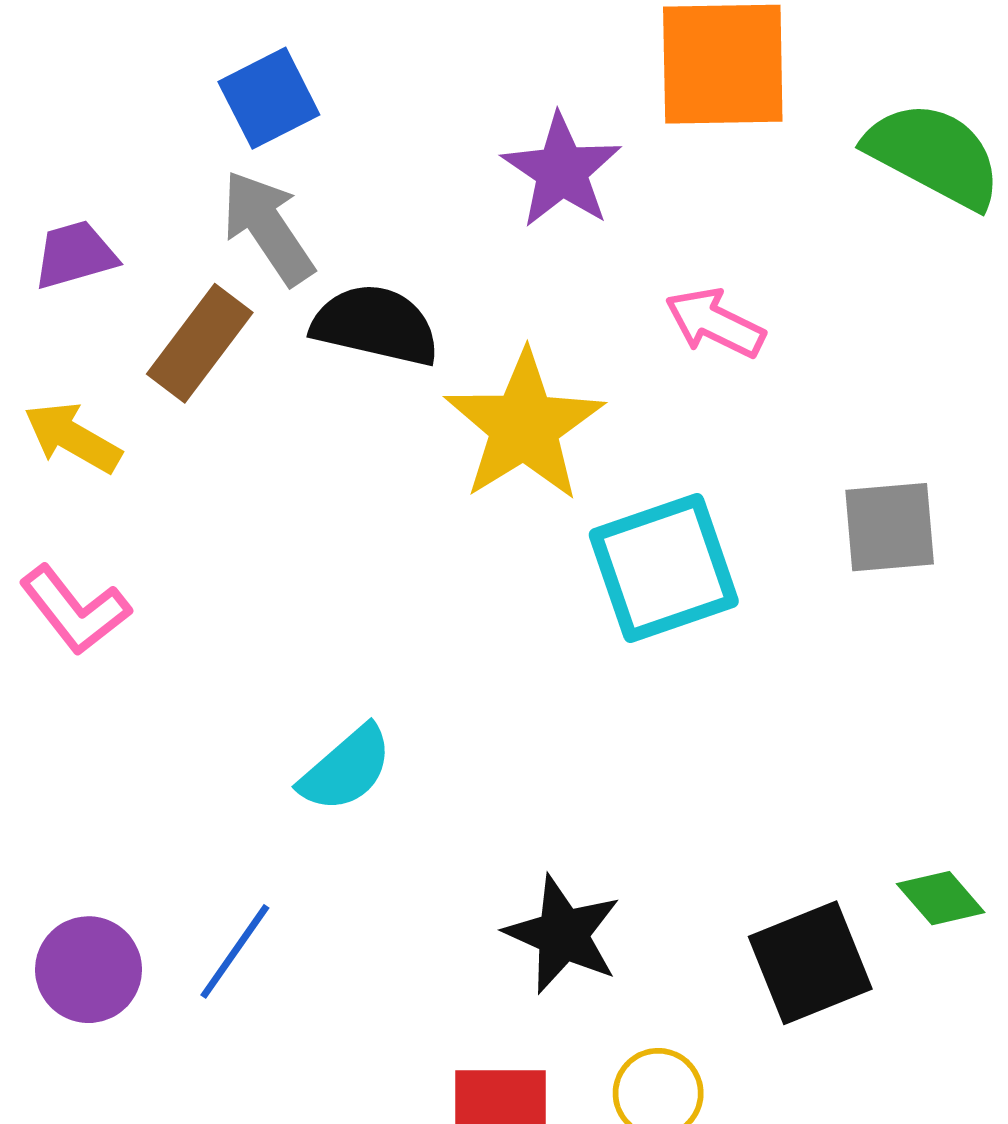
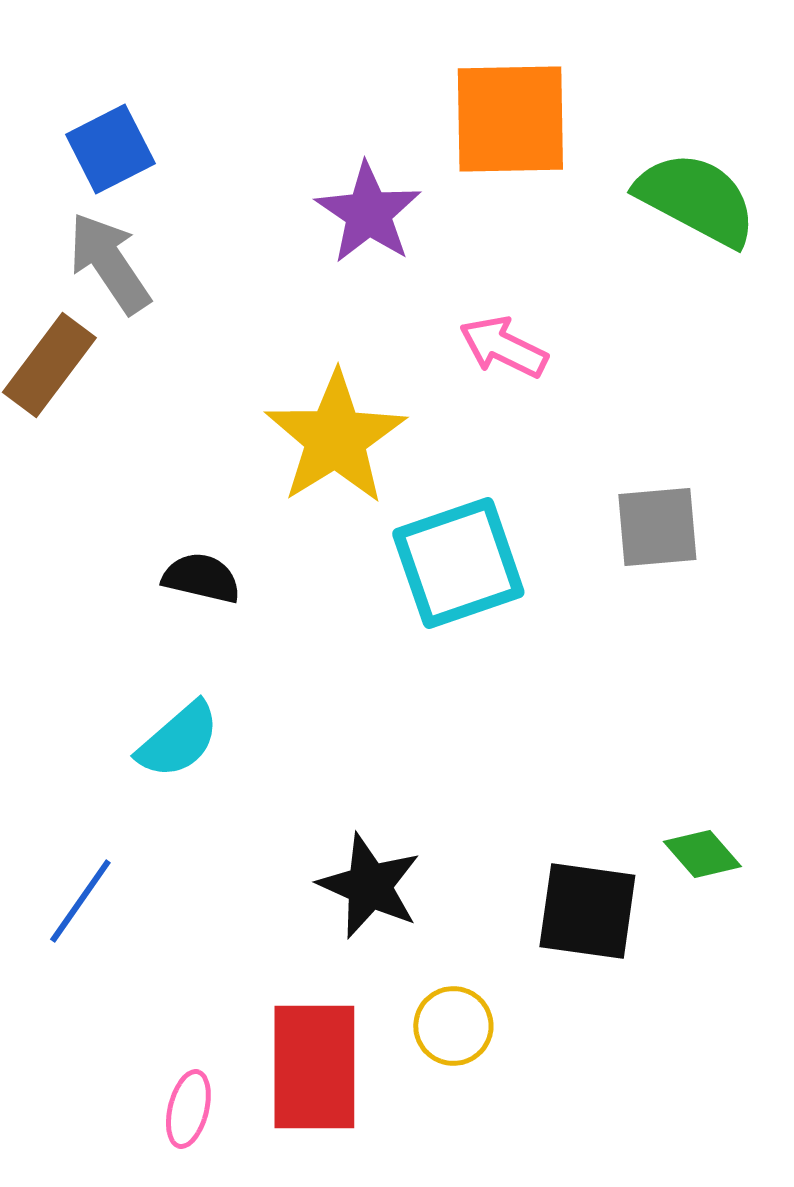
black semicircle: (376, 325) -> (201, 578), moved, size x0.7
black square: (810, 963) -> (587, 911), turned 30

